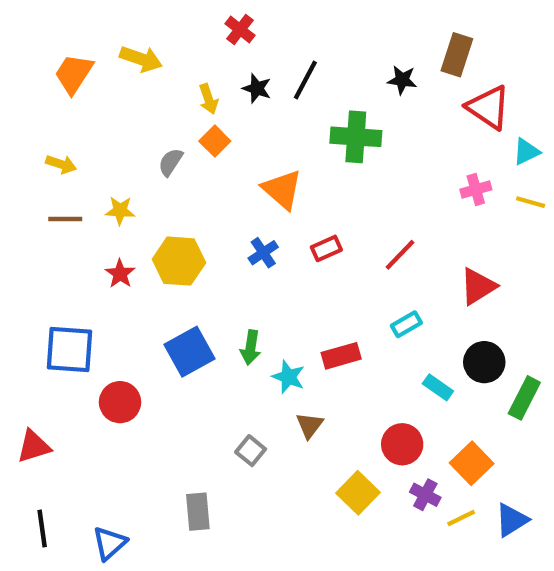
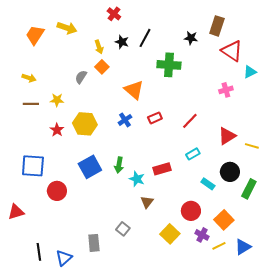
yellow line: (531, 202) -> (252, 146), moved
gray square: (251, 451) -> (123, 229), moved
black line: (42, 528) -> (39, 252), moved
blue triangle: (109, 543) -> (64, 258), moved

